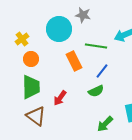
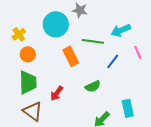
blue line: (102, 71) -> (113, 61), moved

